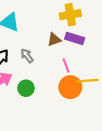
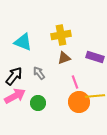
yellow cross: (70, 15) -> (61, 35), moved
purple rectangle: (75, 38) -> (95, 57), moved

